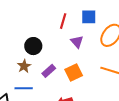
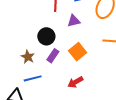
purple triangle: (77, 42) -> (74, 21), turned -48
black circle: (33, 46) -> (46, 36), moved

